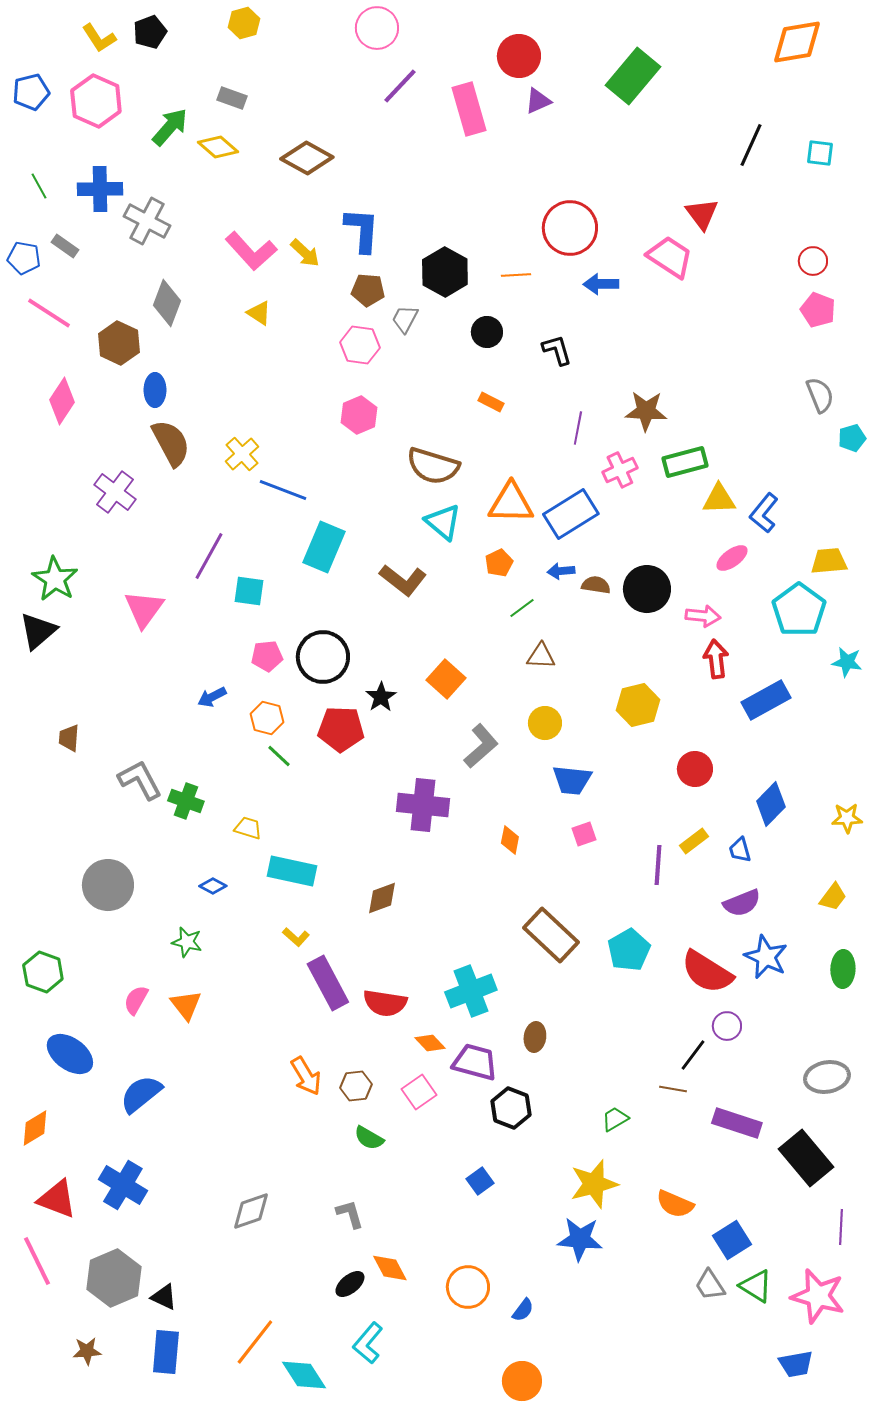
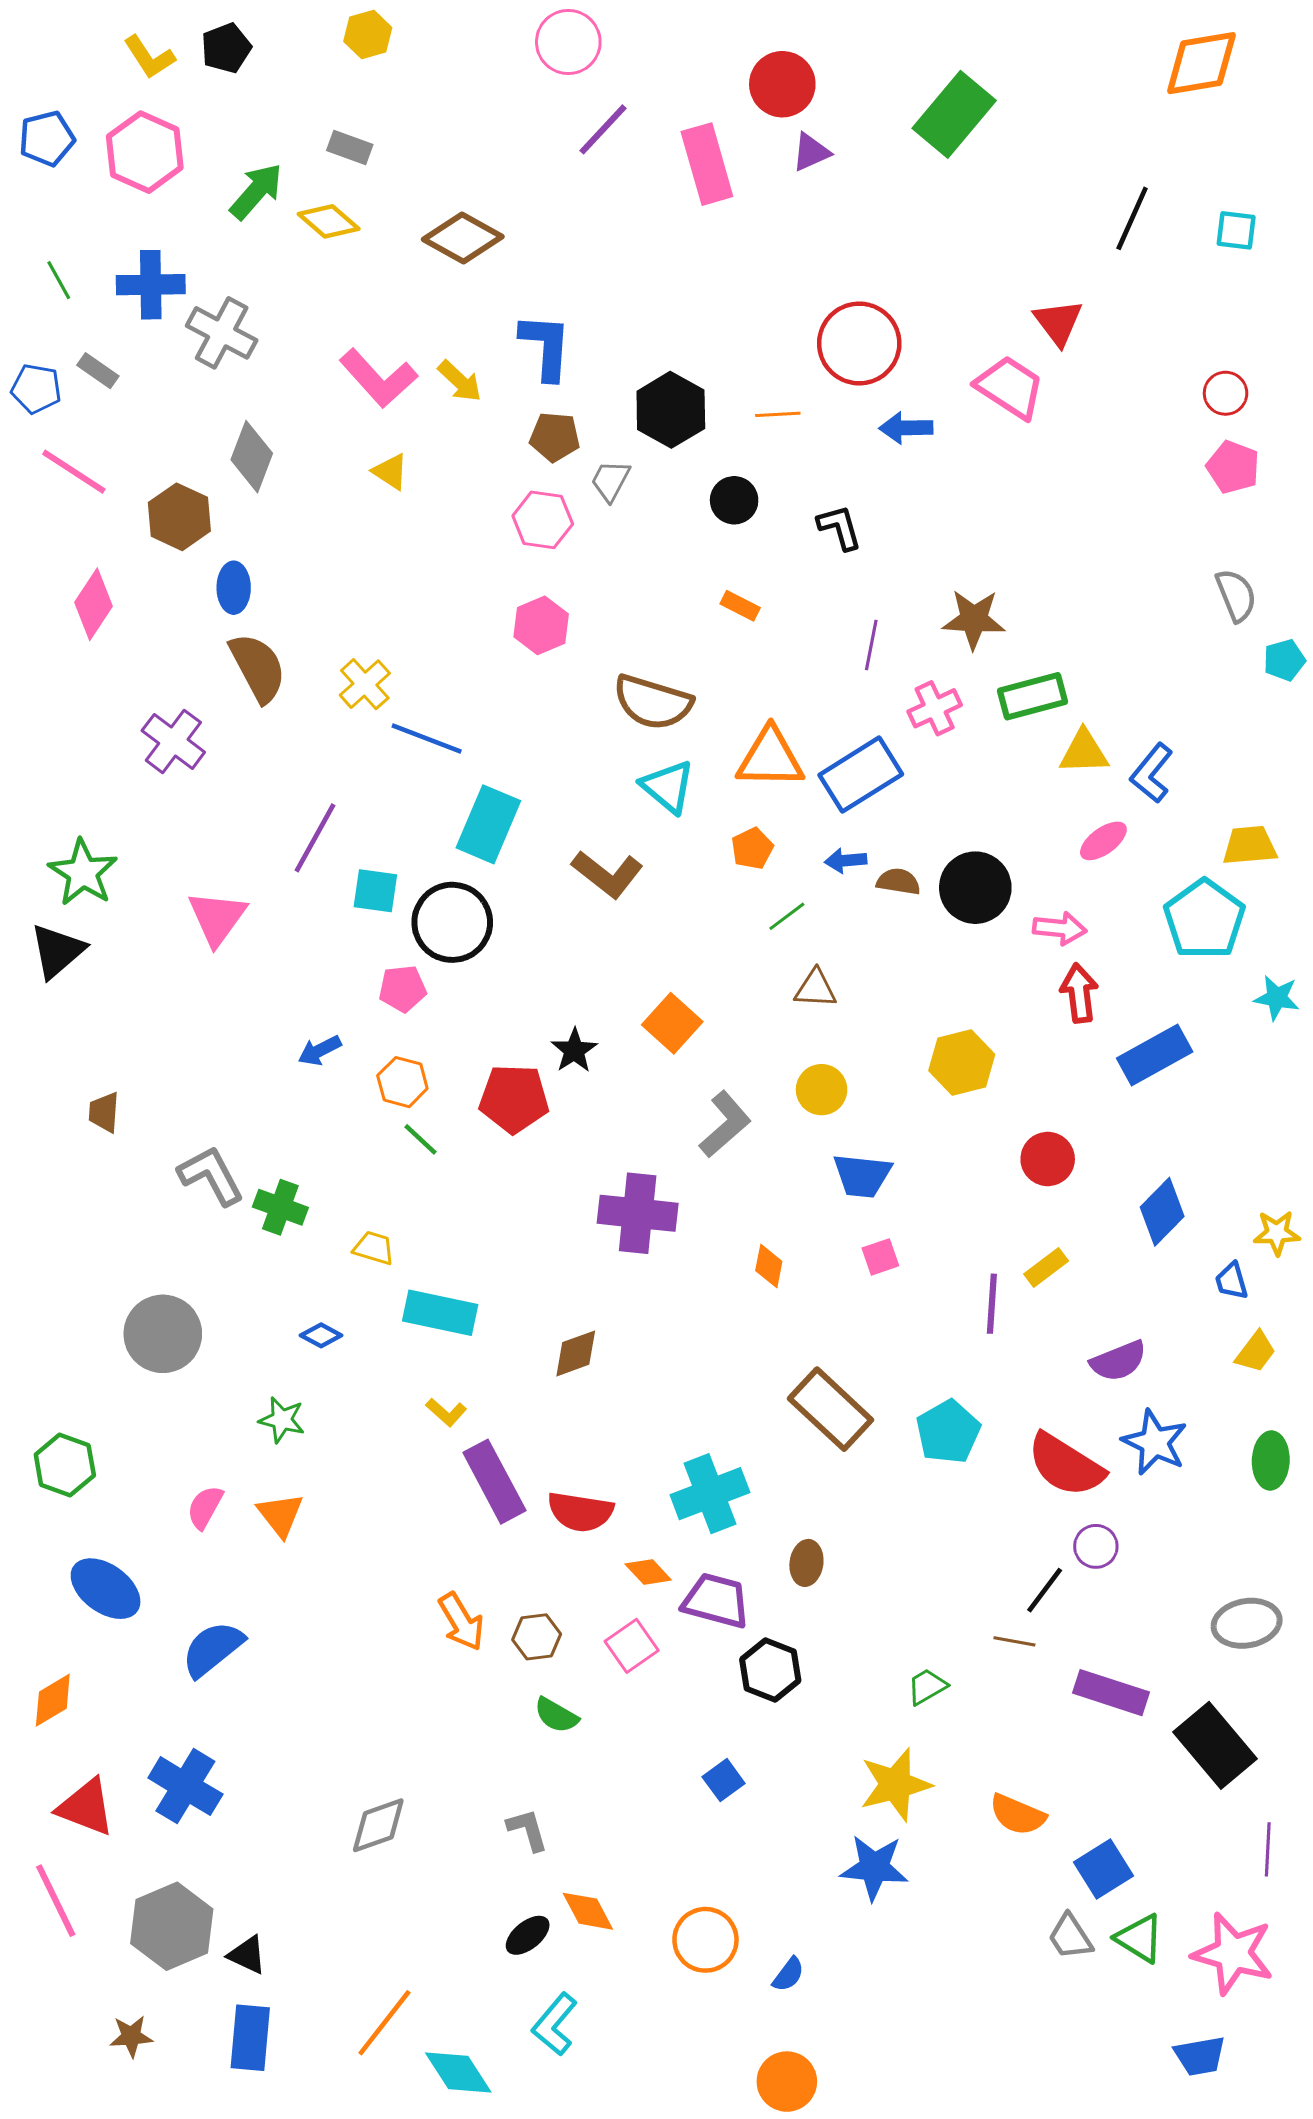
black circle: (323, 657) -> (452, 922), moved
blue trapezoid: (740, 850) -> (1232, 1281), moved

